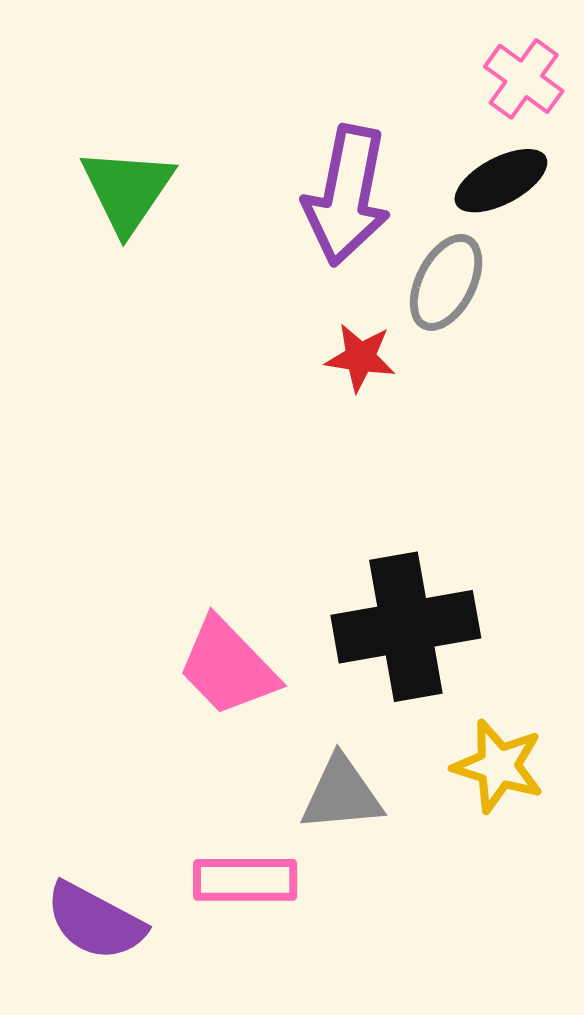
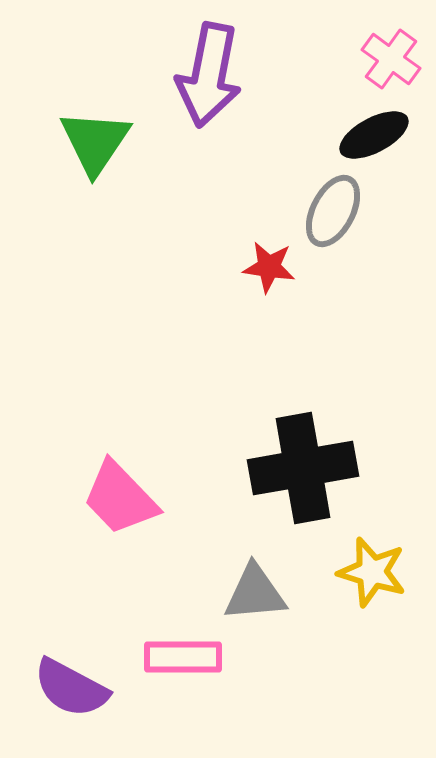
purple arrow: (347, 195) -> (209, 75), moved
pink trapezoid: (228, 667) -> (120, 498), moved

